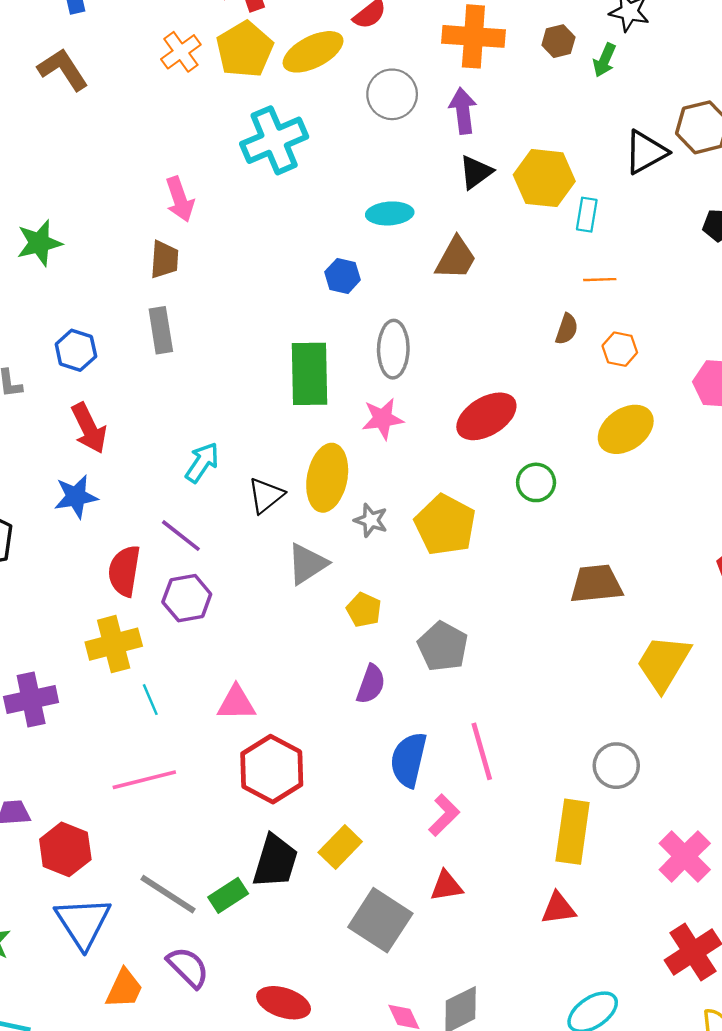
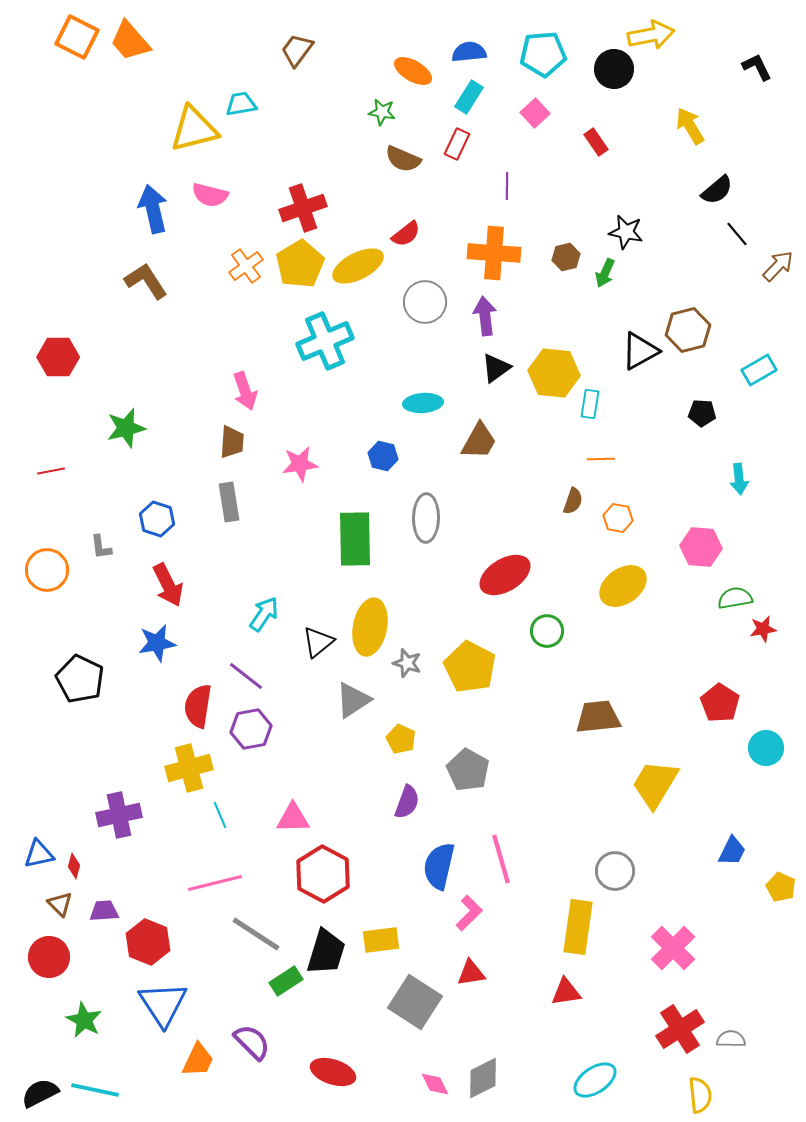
pink star: (383, 419) -> (300, 464), moved
yellow rectangle: (340, 847) -> (381, 940), turned 39
gray line: (168, 894) -> (256, 934), moved

